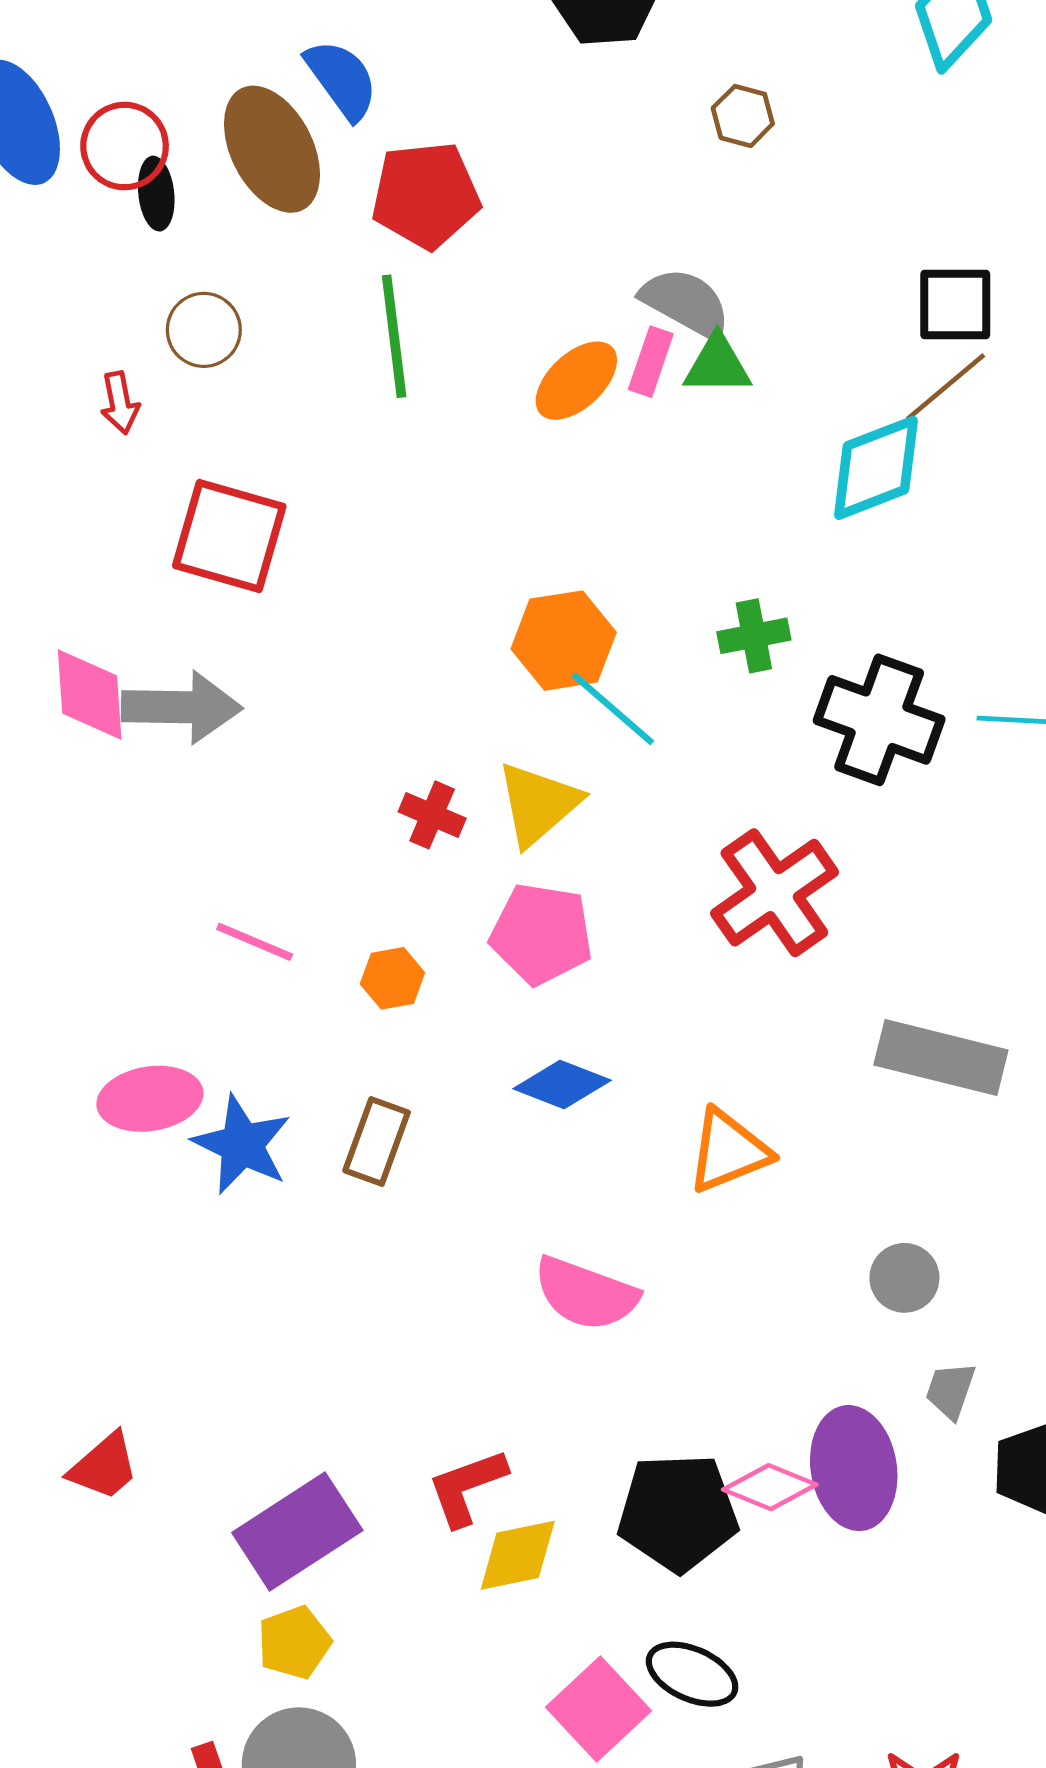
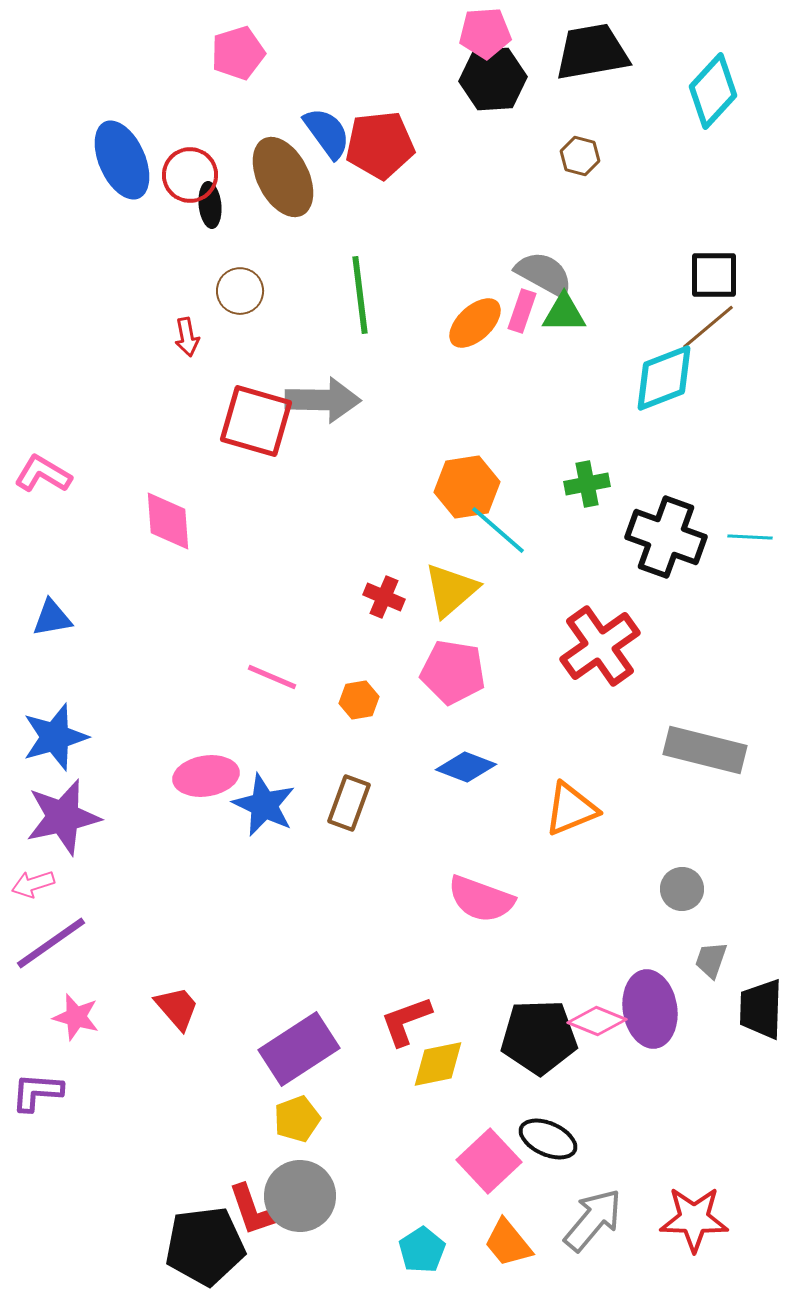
red pentagon: (426, 195) -> (380, 145), moved
gray arrow: (182, 707) -> (323, 400), moved
red trapezoid: (104, 1466) -> (177, 1008), turned -90

